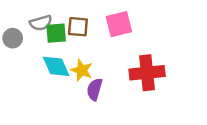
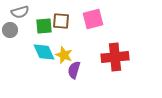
gray semicircle: (41, 23) -> (20, 12), moved

